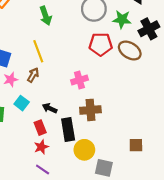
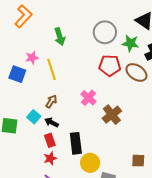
brown arrow: (33, 75) -> (51, 101), moved
pink star: (11, 79) -> (32, 58), moved
pink cross: (79, 80) -> (88, 98), turned -35
black arrow: (50, 108) -> (52, 122), moved
brown cross: (90, 110) -> (112, 115), moved, turned -36

